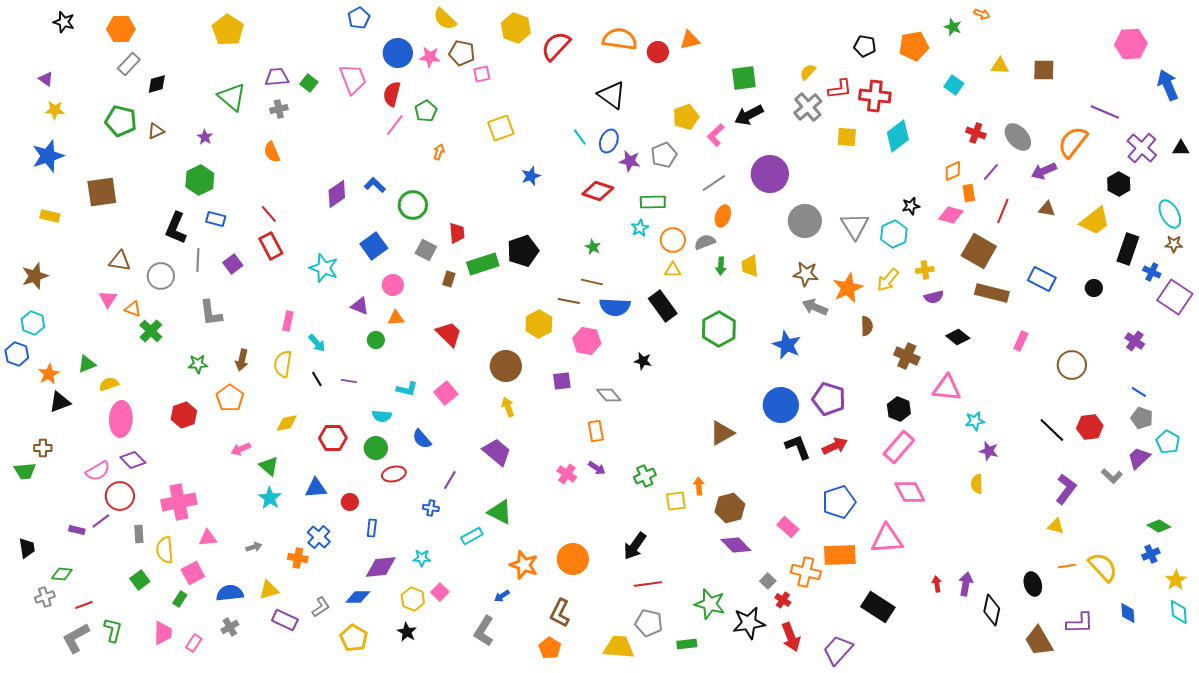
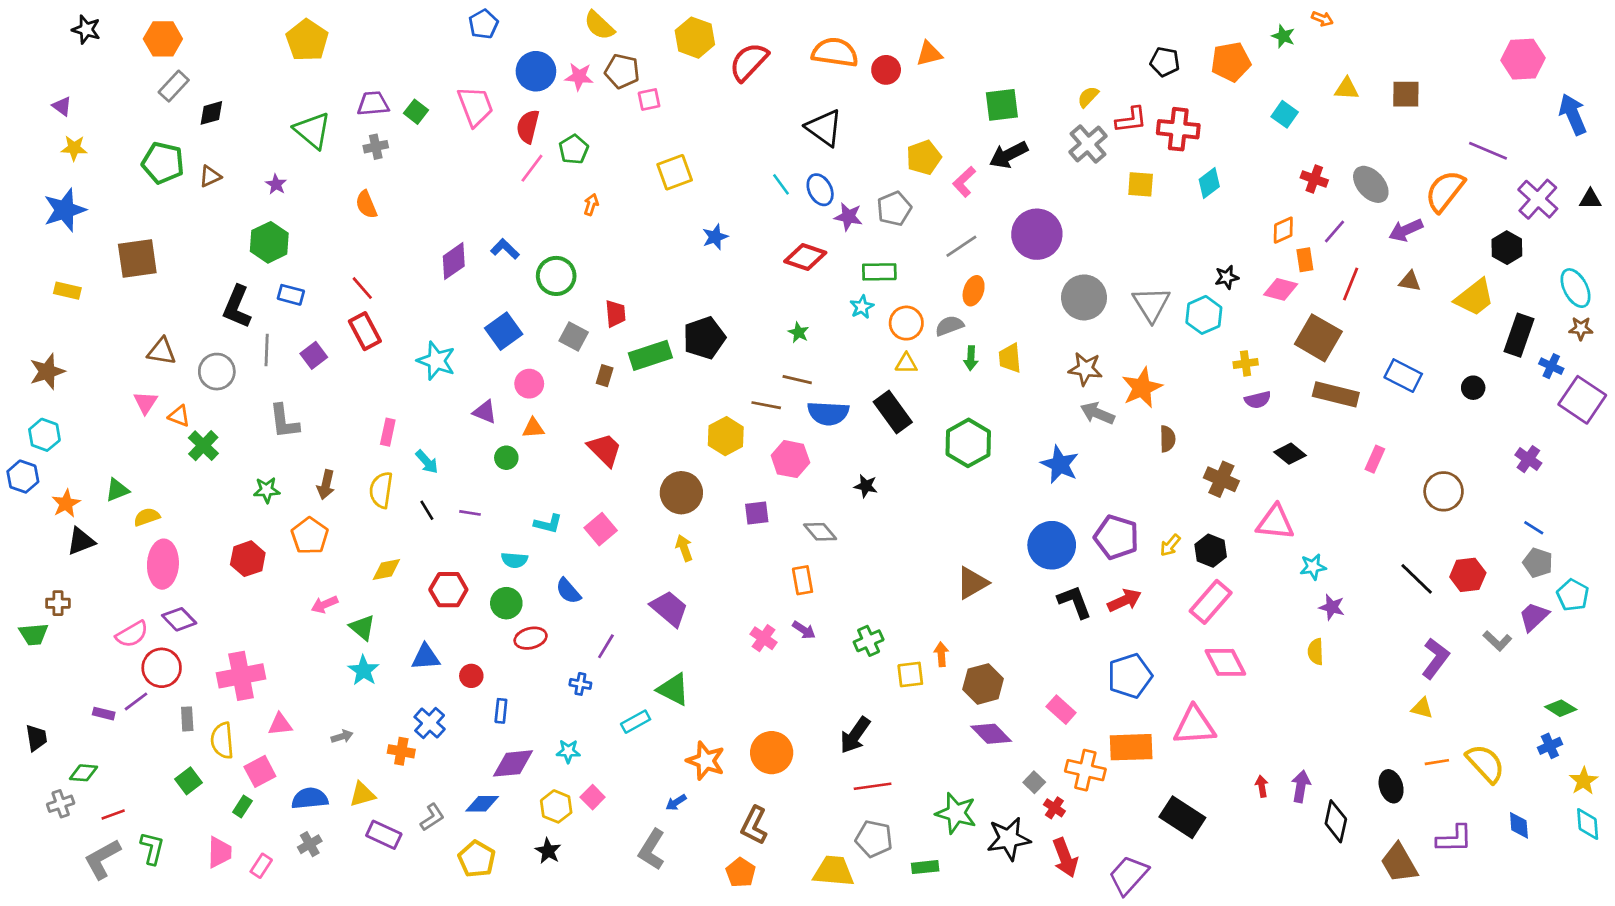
cyan diamond: (898, 136) -> (1209, 183), size x0.7
blue ellipse: (609, 141) -> (820, 190), turned -50
yellow arrow: (888, 280) -> (1170, 545), moved, size x0.7

